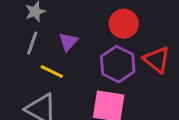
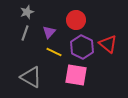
red circle: (124, 24) -> (76, 20), moved
yellow line: (52, 72) -> (54, 52), moved

